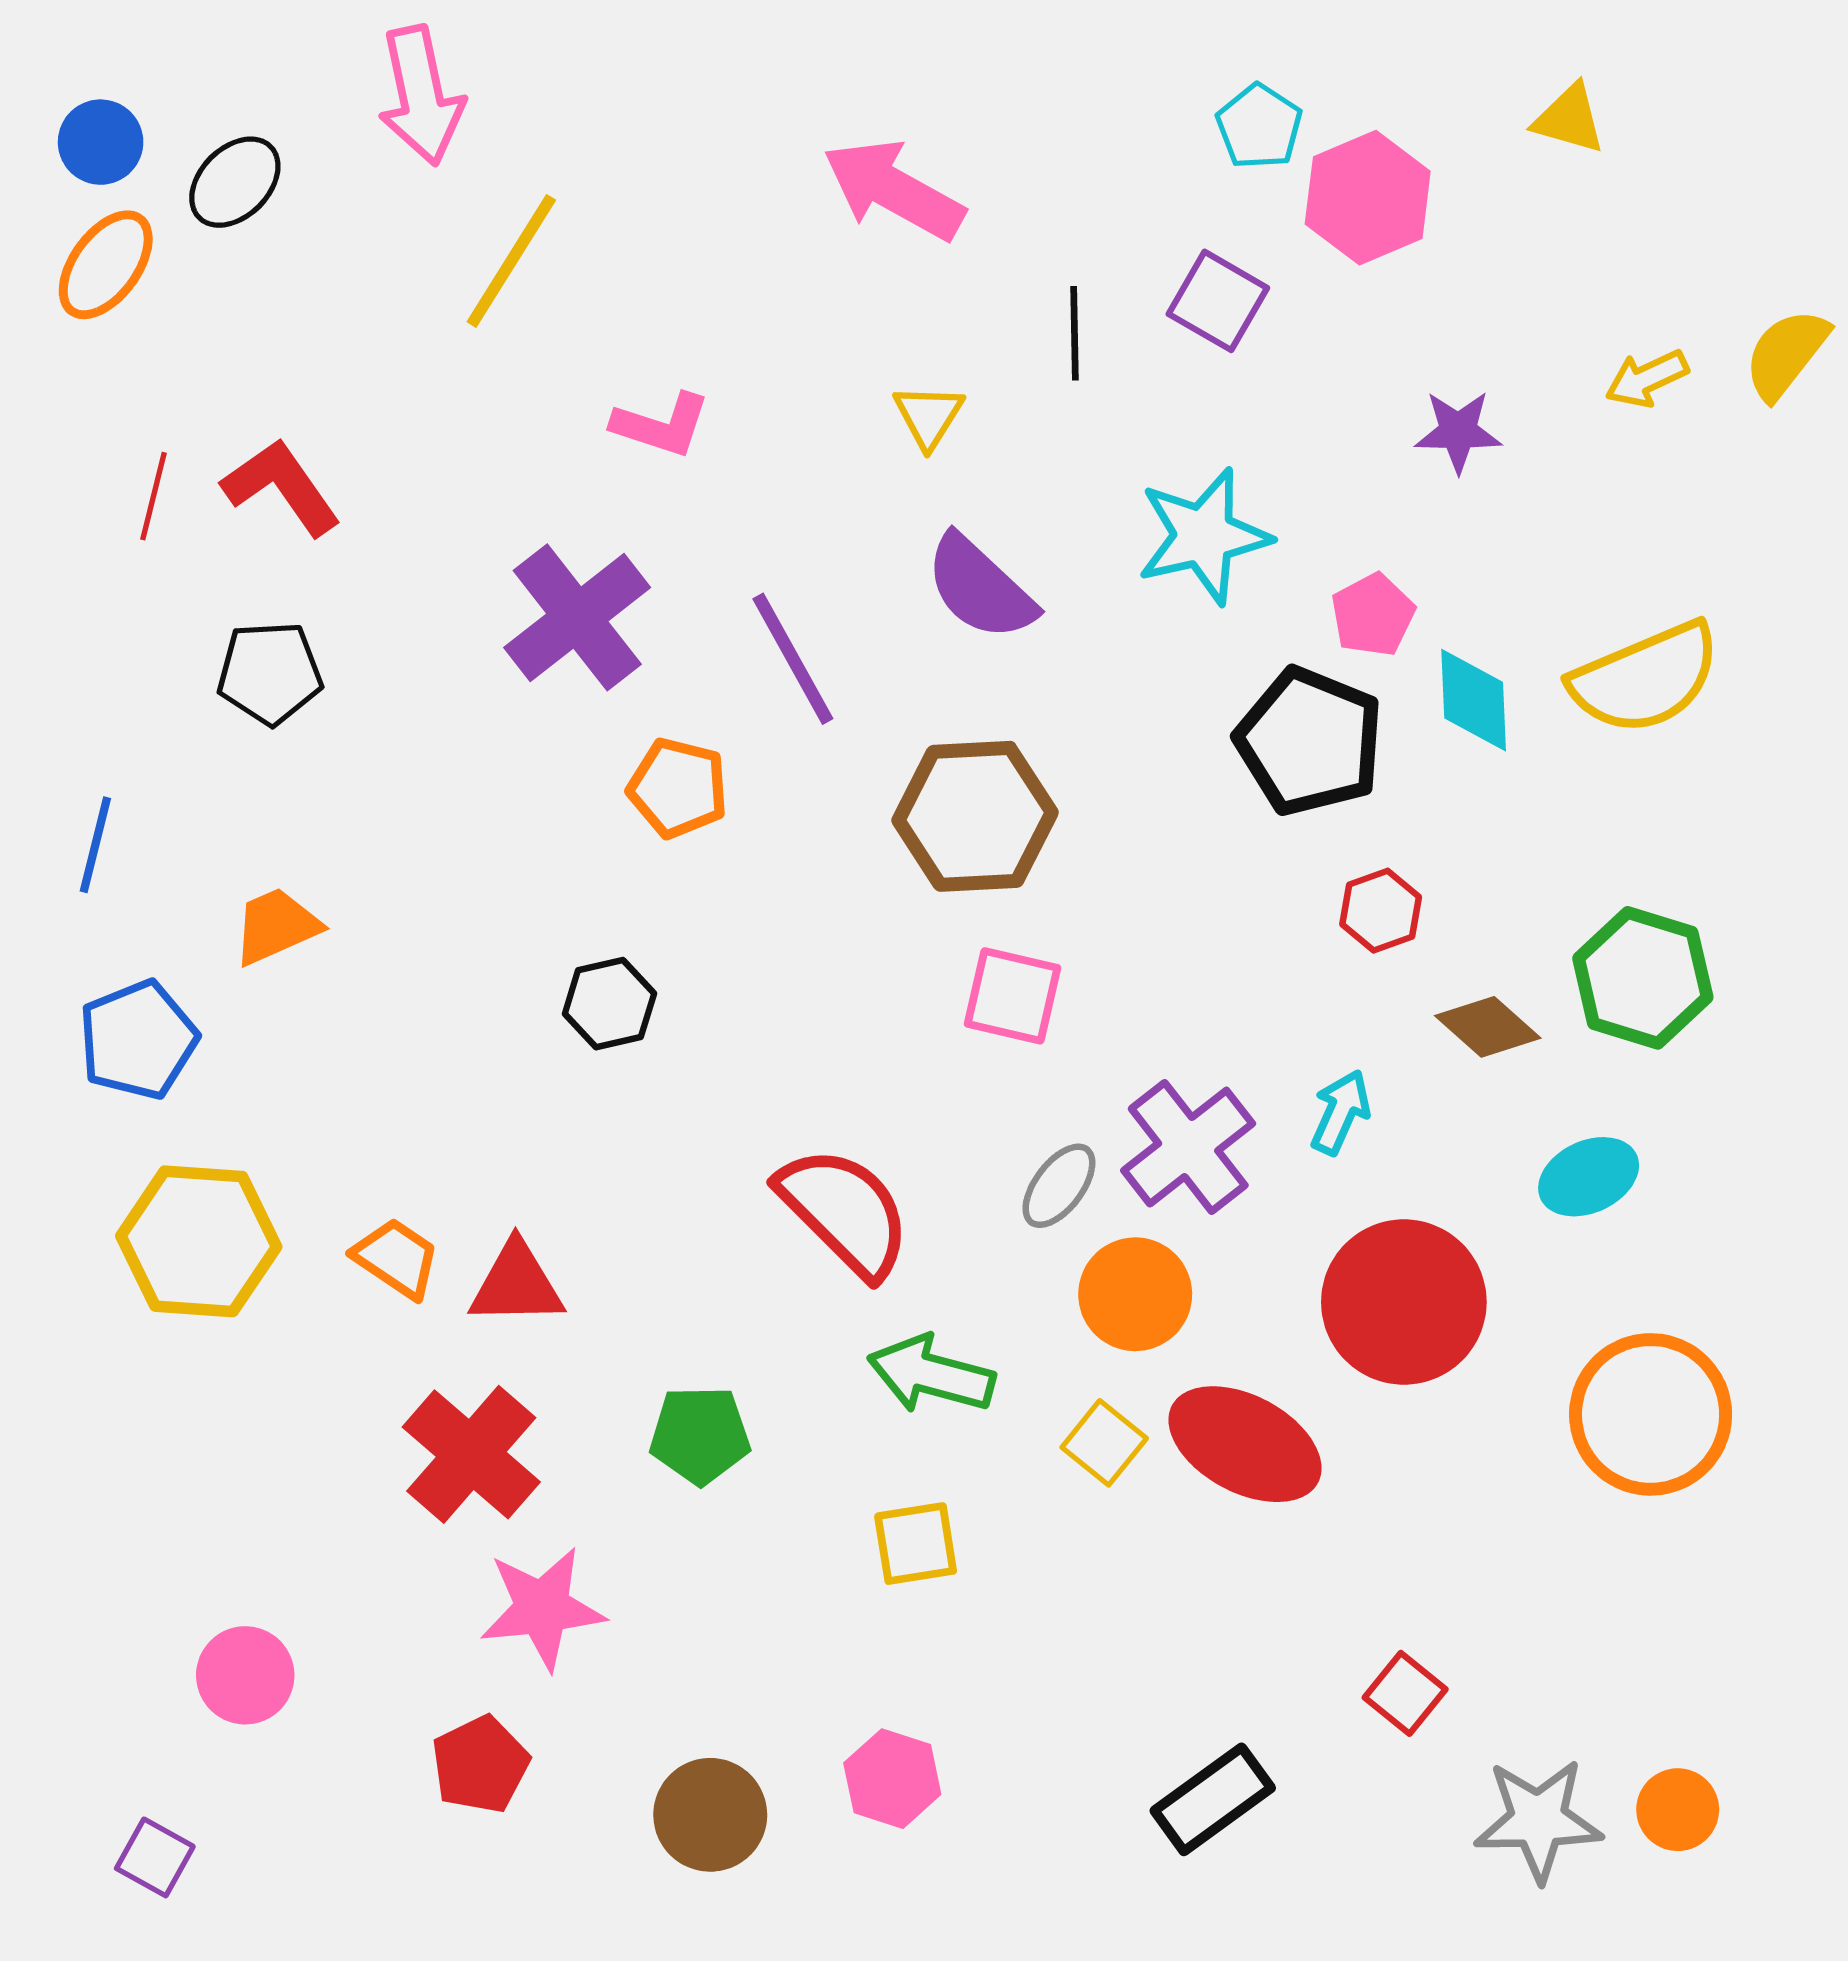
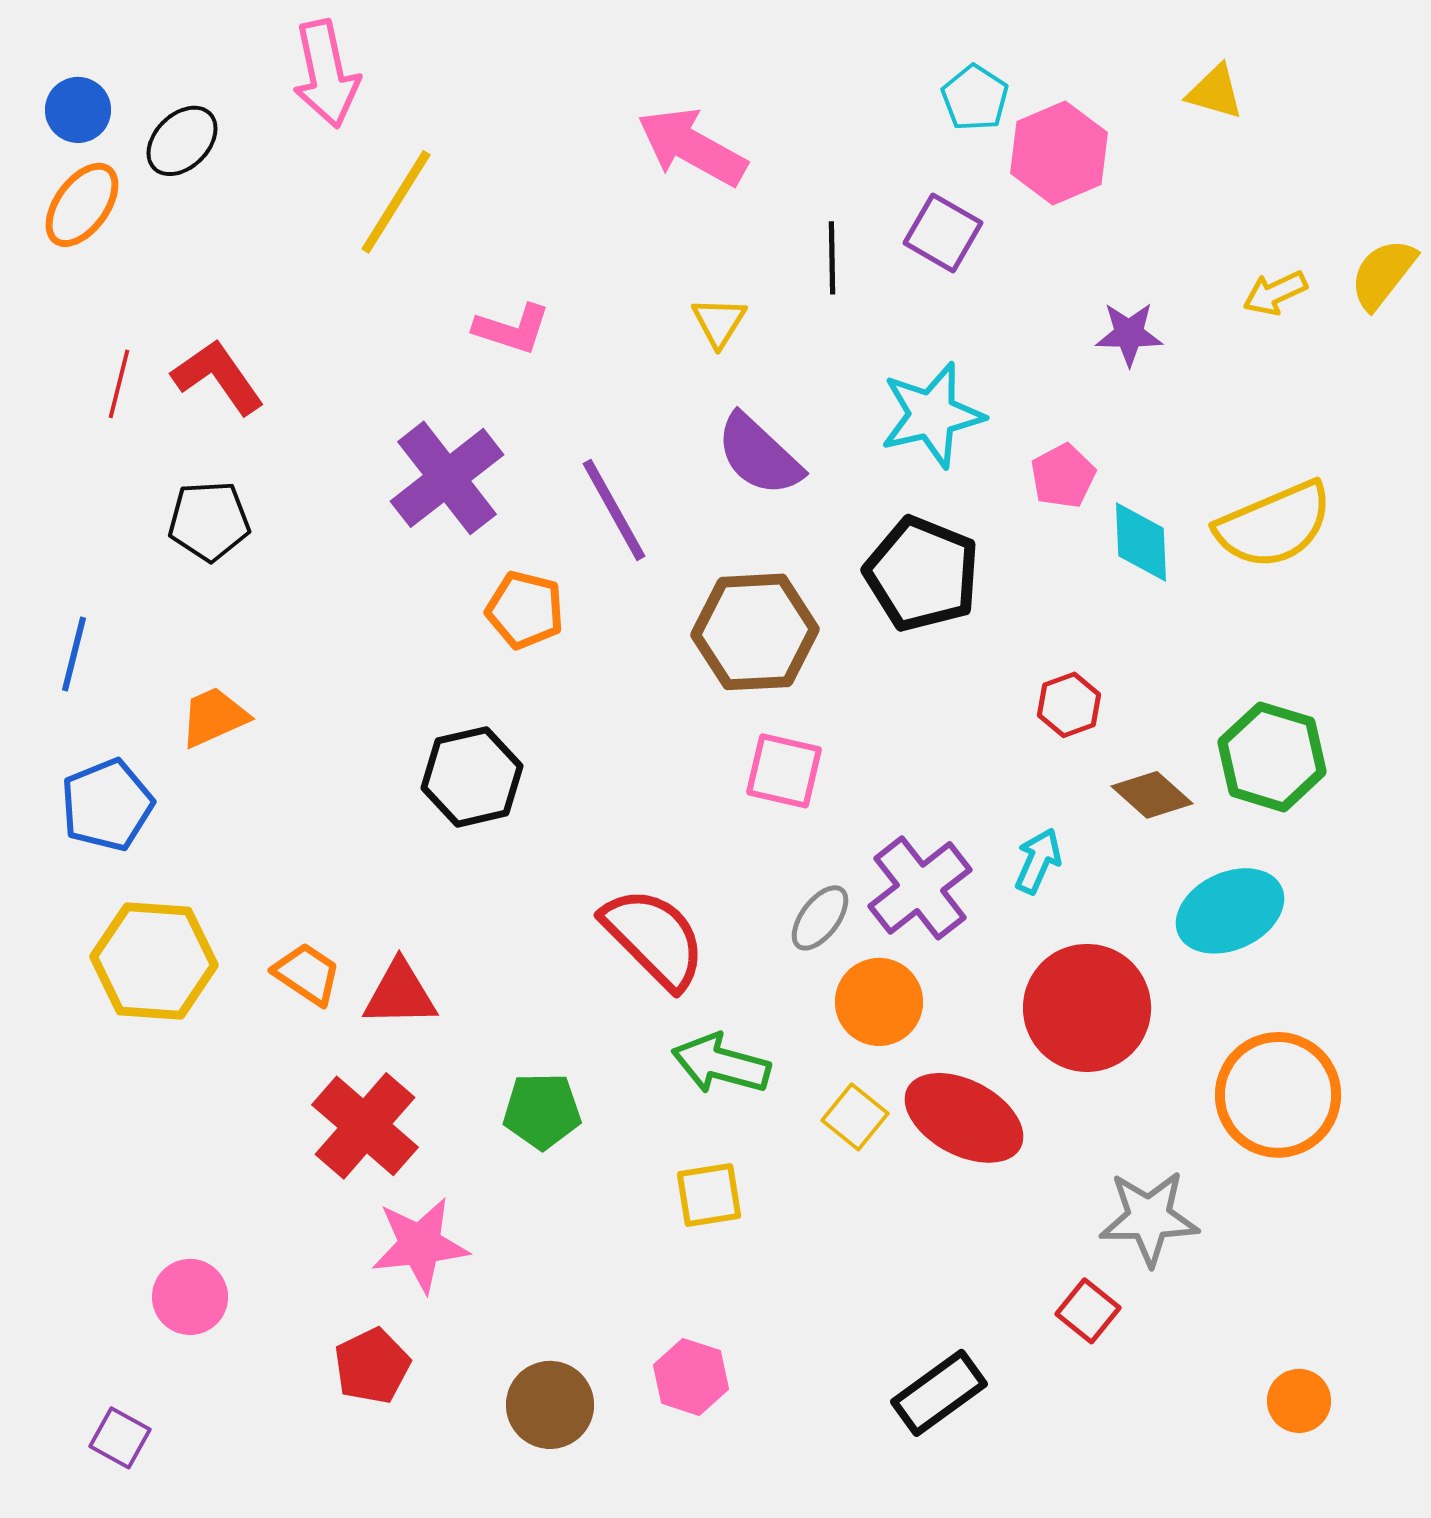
black pentagon: (1310, 741) -> (922, 574), moved
black hexagon: (609, 1004) -> (472, 777), size x1.4
cyan ellipse: (1589, 1177) -> (1230, 911), size x1.4
gray star: (1538, 1820) -> (1149, 1218), moved

